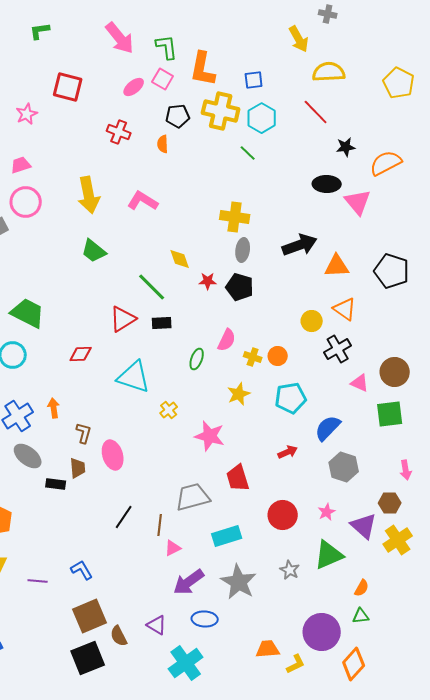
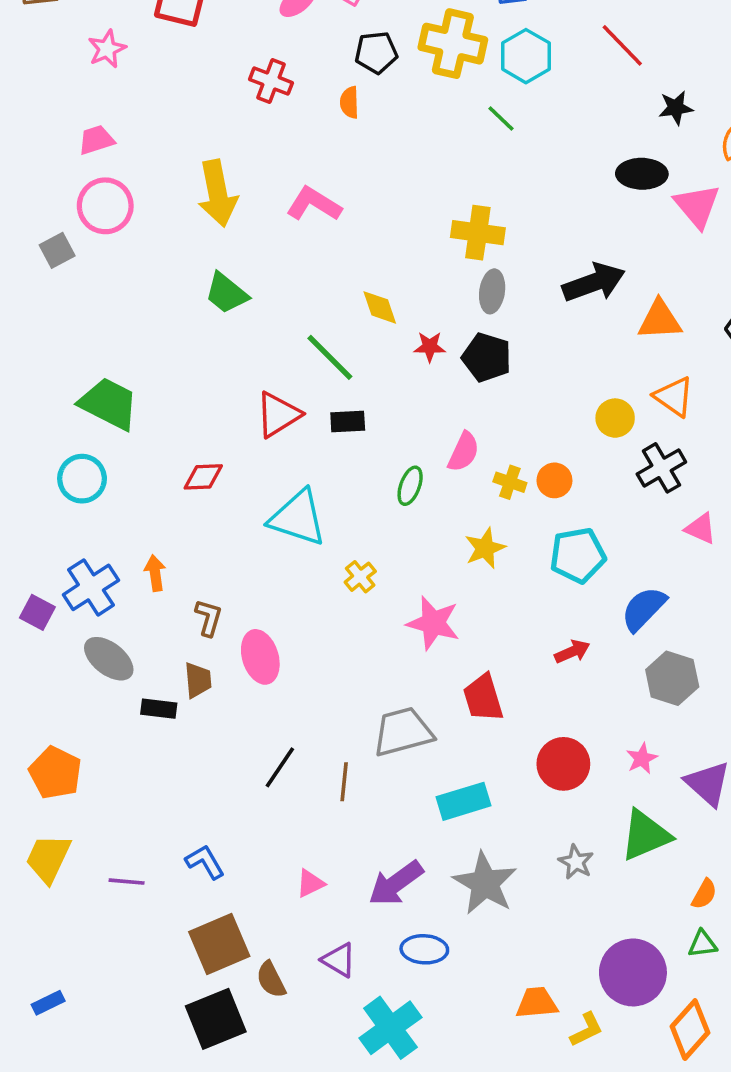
pink triangle: (173, 548) -> (310, 883), moved

